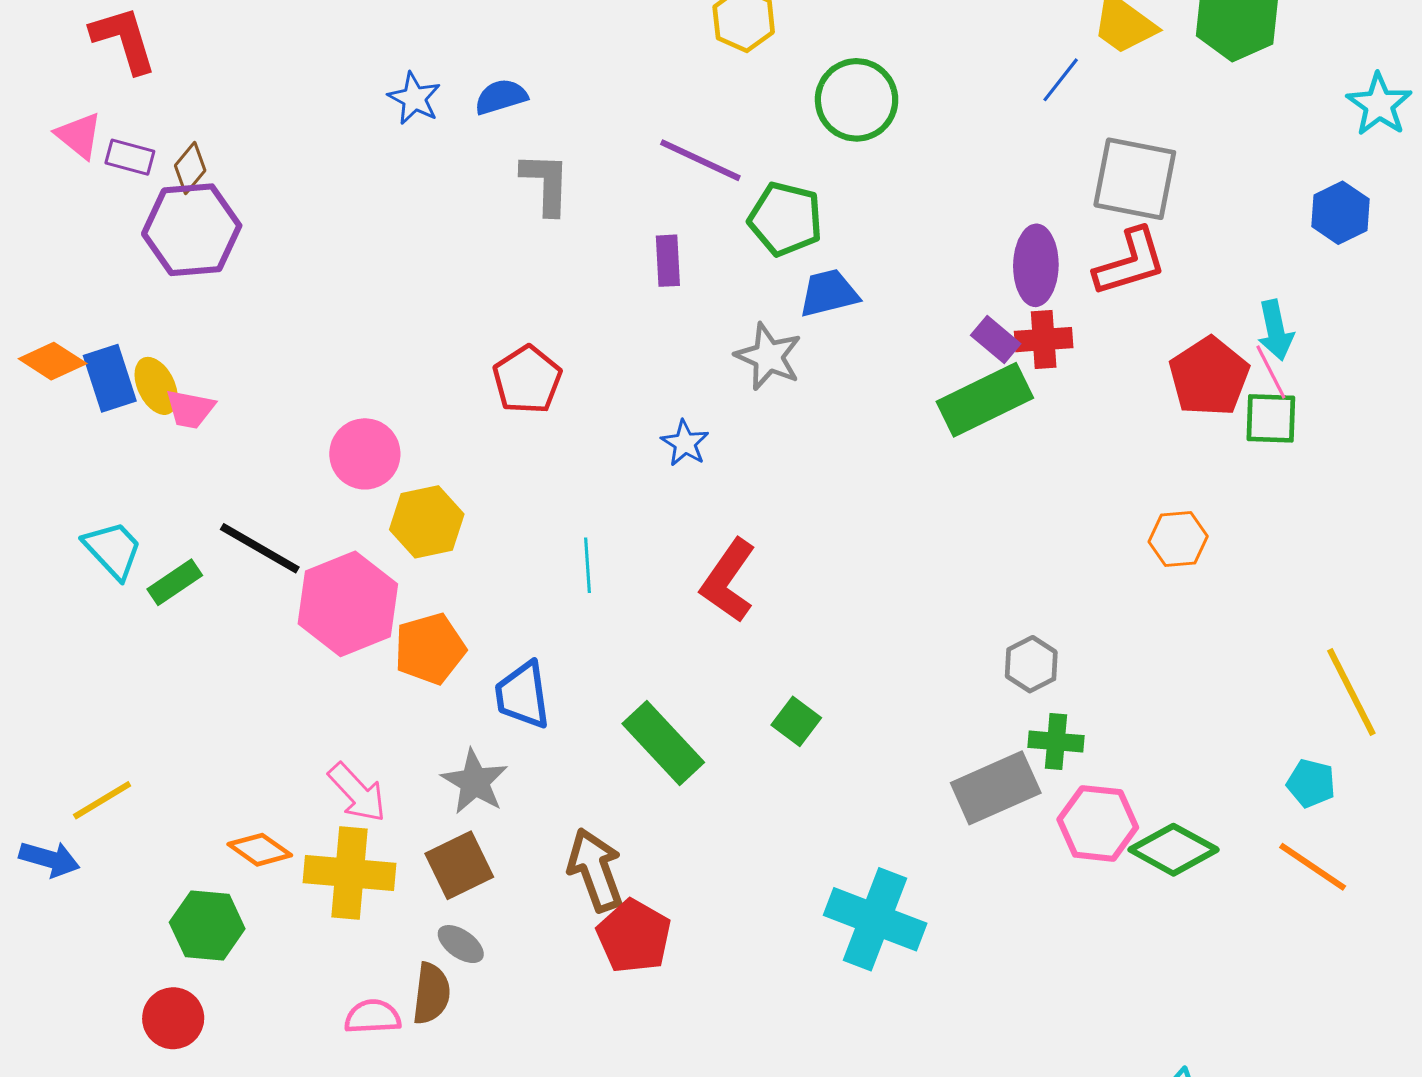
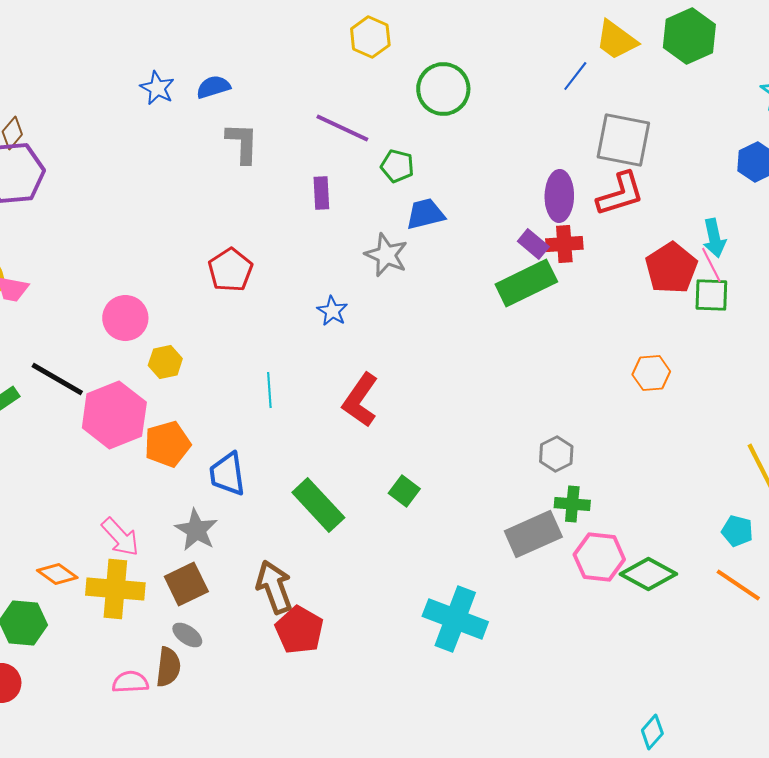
green pentagon: (785, 219) -> (397, 166), size x0.7
yellow hexagon: (427, 522) -> (165, 362), size x0.7

